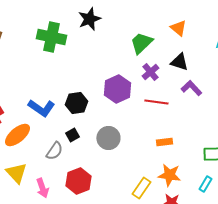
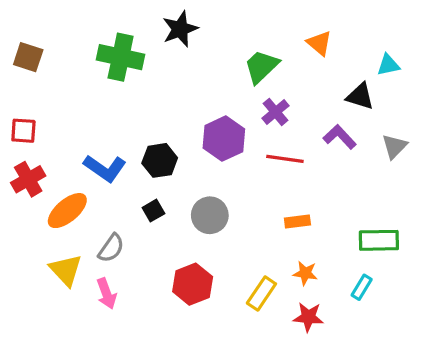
black triangle: (179, 62) -> (360, 96), moved
gray semicircle: (54, 151) -> (111, 248), moved
orange star: (169, 175) -> (305, 273), size x0.7
red hexagon: (78, 181) -> (193, 284), moved

